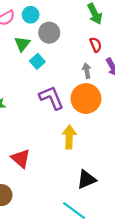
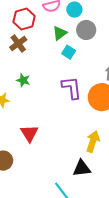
cyan square: (37, 61) -> (69, 52), turned -32
yellow arrow: (69, 137) -> (93, 141), moved

